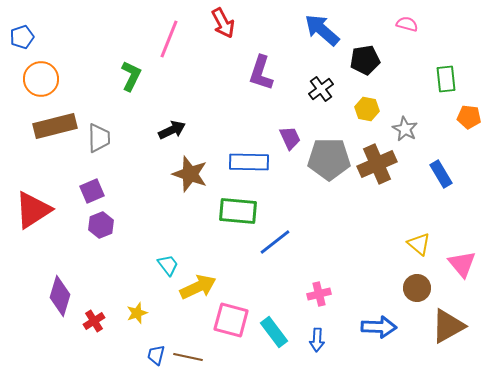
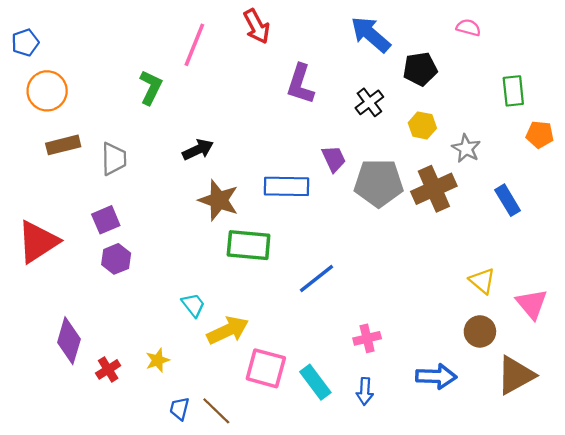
brown rectangle: (55, 126) -> (63, 145), size x0.7
green rectangle: (238, 211) -> (249, 245), moved
brown line: (188, 357) -> (216, 411), turned 32

